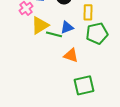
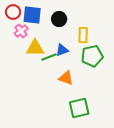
yellow triangle: (40, 25) -> (35, 48), turned 30
green line: (54, 34) -> (49, 57), turned -35

